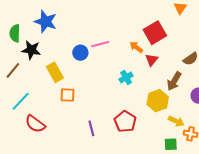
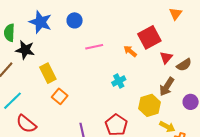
blue circle: (80, 53) -> (75, 20), moved
red triangle: (152, 60) -> (166, 58), moved
orange square: (67, 95) -> (60, 96), turned 35

